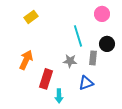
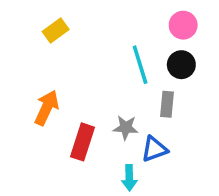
black circle: (107, 44) -> (181, 65), moved
gray star: (70, 61) -> (126, 128), moved
cyan arrow: (59, 96) -> (129, 178), moved

